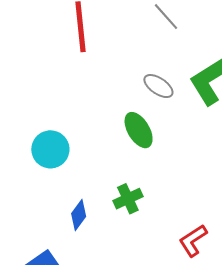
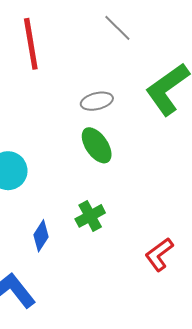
gray ellipse: (158, 86) -> (97, 101), moved, turned -44

